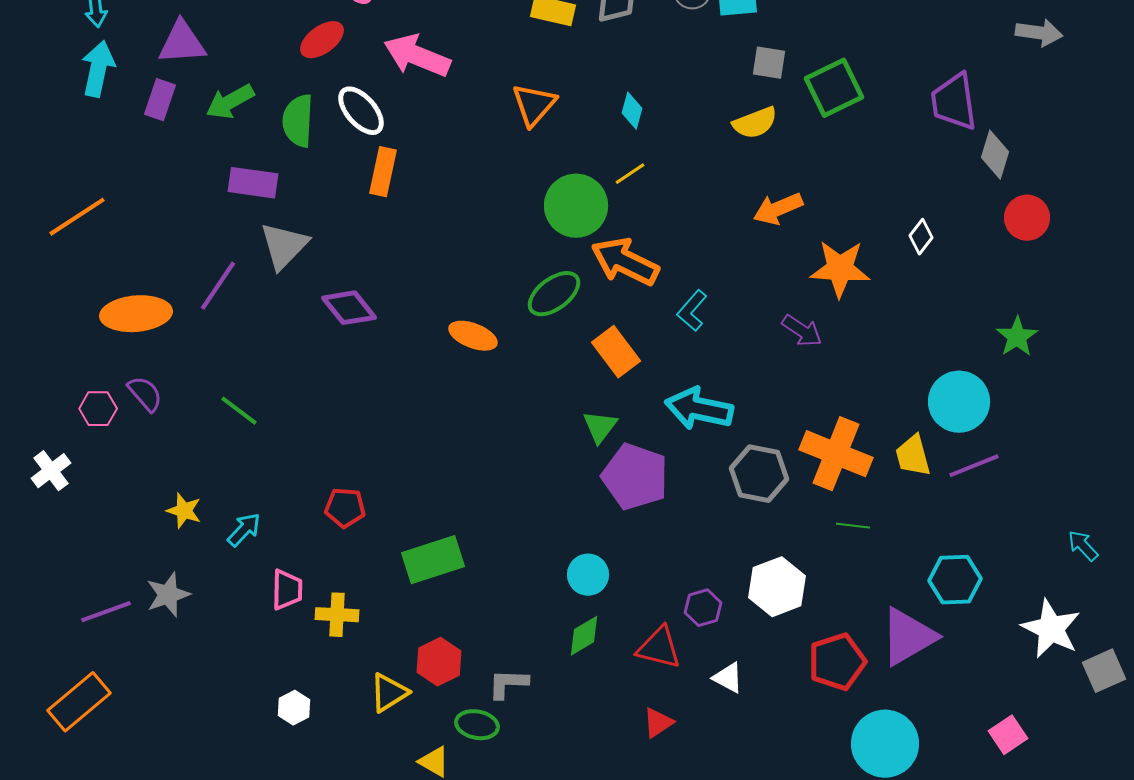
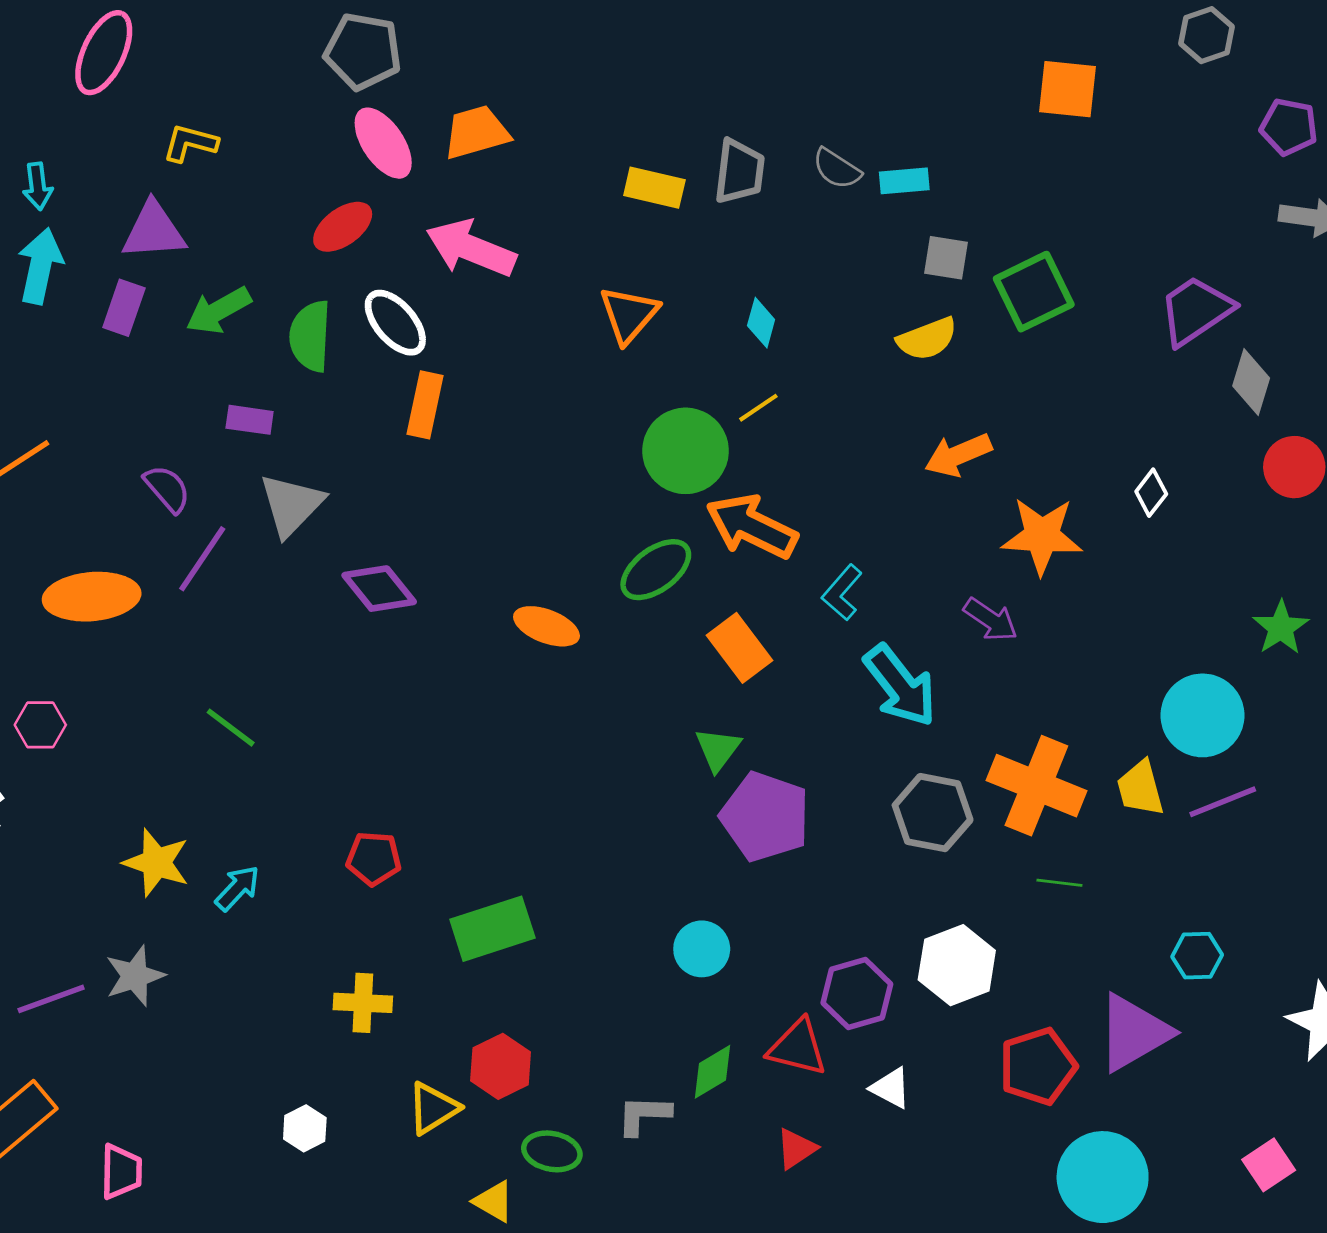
purple trapezoid: (954, 102) -> (1196, 310), turned 64
purple rectangle: (253, 183) -> (250, 420), size x0.7
purple semicircle: (145, 394) -> (167, 489), moved
cyan arrow: (699, 409) -> (900, 686), moved, turned -140
yellow star: (184, 511) -> (156, 863), size x1.4
cyan hexagon: (955, 580) -> (1197, 956), size x0.7
pink trapezoid: (287, 590) -> (121, 1172), moved
purple hexagon: (703, 608) -> (857, 993), size x1.4
green diamond: (584, 636) -> (712, 1072), moved
gray L-shape: (508, 684) -> (644, 1115), moved

